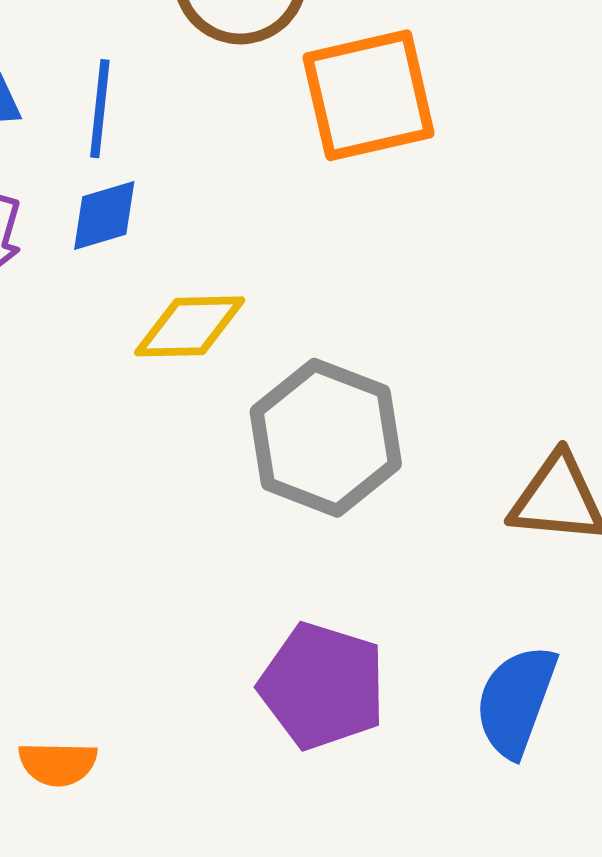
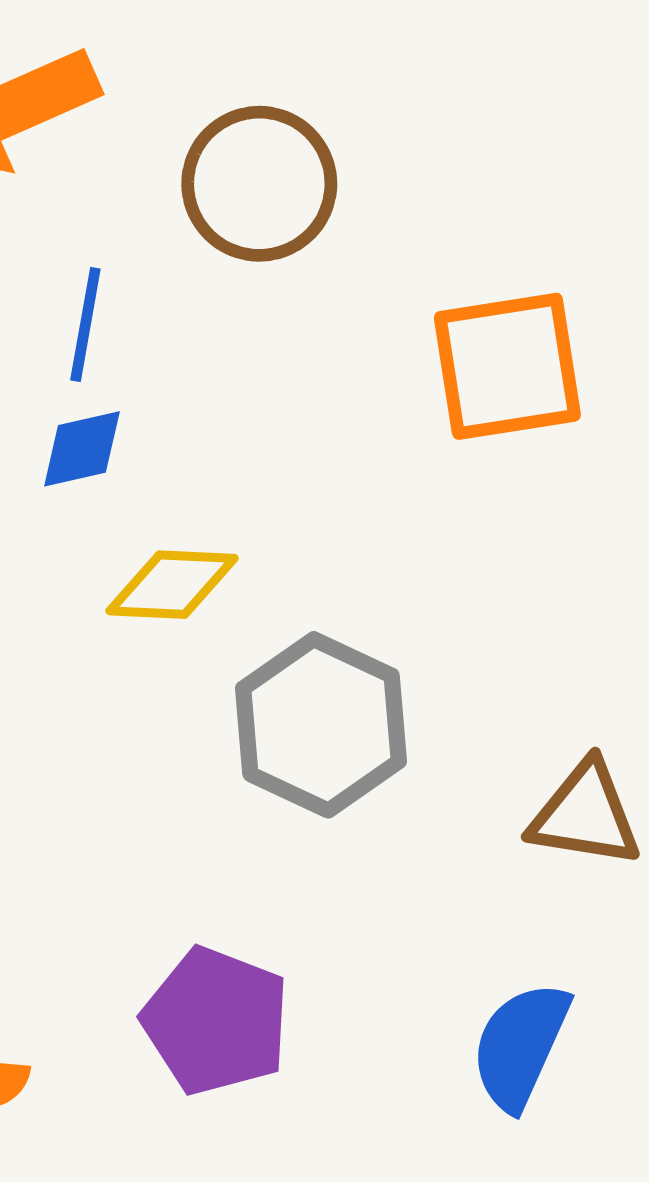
orange square: (369, 95) -> (507, 366), moved
purple pentagon: (322, 686) -> (216, 1021), moved

